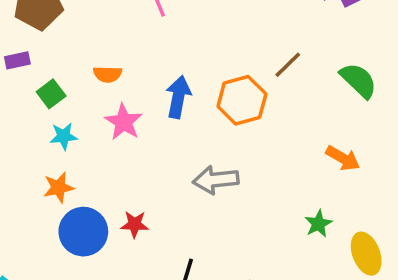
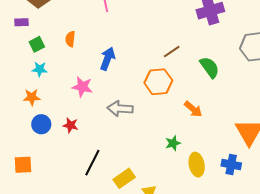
orange semicircle: (108, 74) -> (70, 39), turned 84
orange hexagon: (242, 100) -> (158, 82), moved
pink star: (124, 122) -> (82, 87), moved, turned -30
blue circle: (83, 232) -> (41, 124), size x0.7

